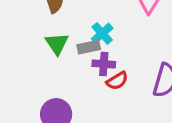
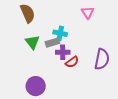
cyan cross: (102, 33) -> (60, 33), turned -32

